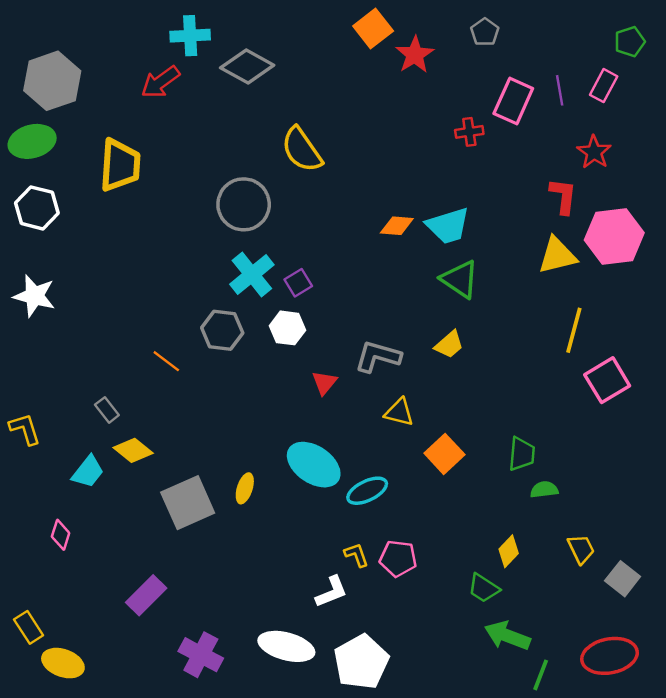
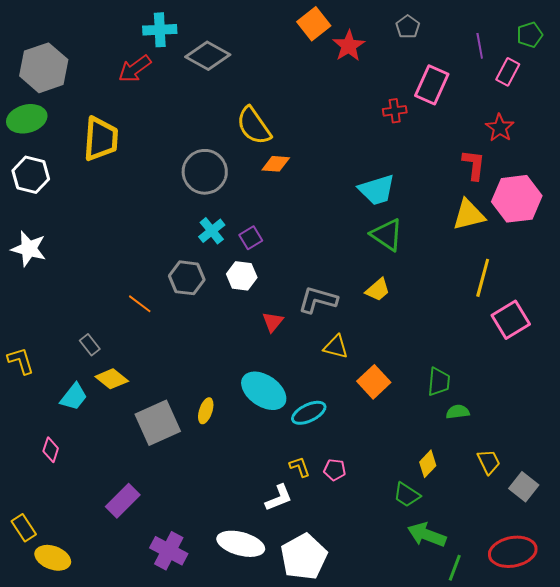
purple line: (560, 90) -> (480, 46), moved
orange diamond: (397, 226) -> (276, 164), moved
cyan cross: (252, 274) -> (212, 231), size x0.7
pink pentagon: (398, 558) -> (335, 470), size x0.7

